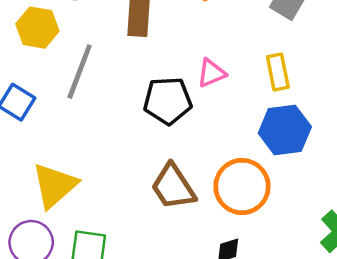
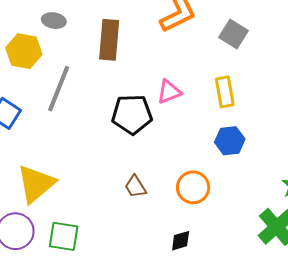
blue hexagon: (285, 130) -> (230, 141), size x0.7
brown trapezoid: (173, 187) -> (135, 187), size x0.6
orange circle: (242, 187) -> (193, 187), size x0.7

